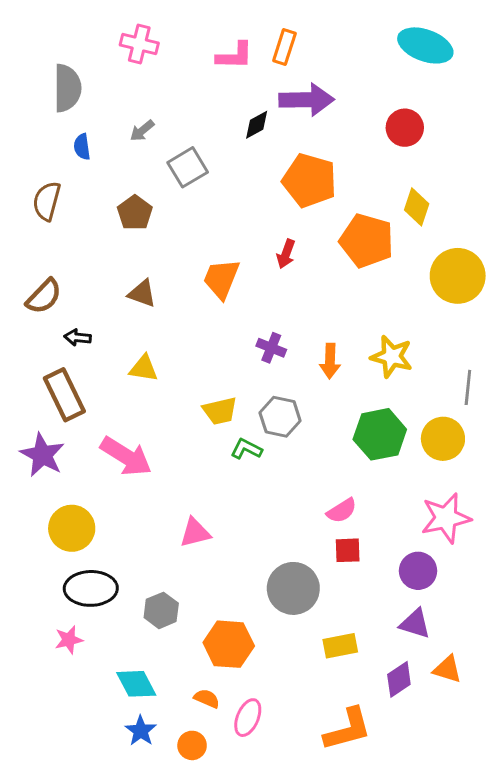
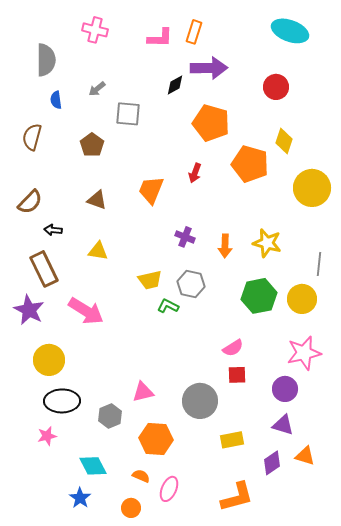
gray square: (188, 167) -> (128, 114), turned 36
pink triangle: (195, 533) -> (143, 392), moved
blue star: (141, 731) -> (80, 498), moved

